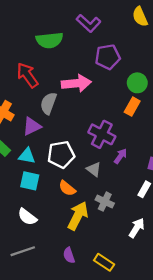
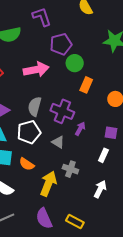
purple L-shape: (89, 23) -> (42, 17), turned -145
green circle: (137, 83) -> (75, 63), moved
gray semicircle: (48, 103) -> (35, 106), moved
orange semicircle: (67, 188) -> (27, 164), moved
purple semicircle: (69, 255) -> (44, 218), size x1.5

